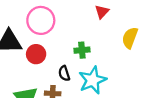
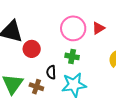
pink circle: (41, 20) -> (73, 28), moved

